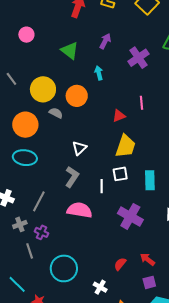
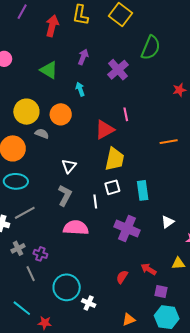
red triangle: (119, 116) -> (105, 130), size x1.5
gray line: (39, 201) -> (25, 213), moved, turned 40
purple square: (149, 282) -> (161, 291), moved, turned 32
white cross: (100, 287) -> (89, 303), moved

